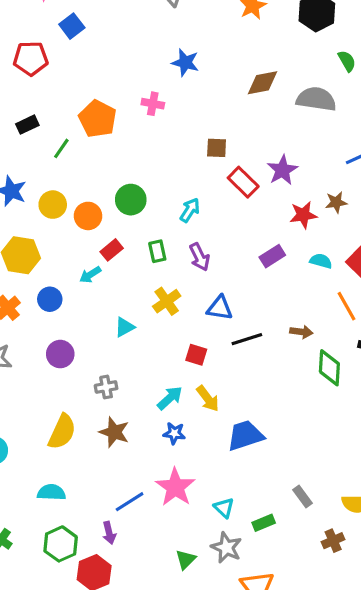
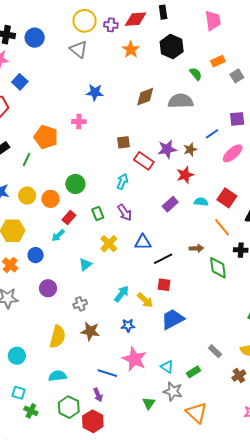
purple star: (282, 170) -> (167, 149), turned 30
brown star: (336, 202) -> (190, 149), moved
cyan arrow: (190, 210) -> (122, 182), moved
red square: (196, 355) -> (164, 285), moved
cyan arrow: (170, 398) -> (122, 294), moved
blue line: (130, 502) -> (107, 373), turned 60

